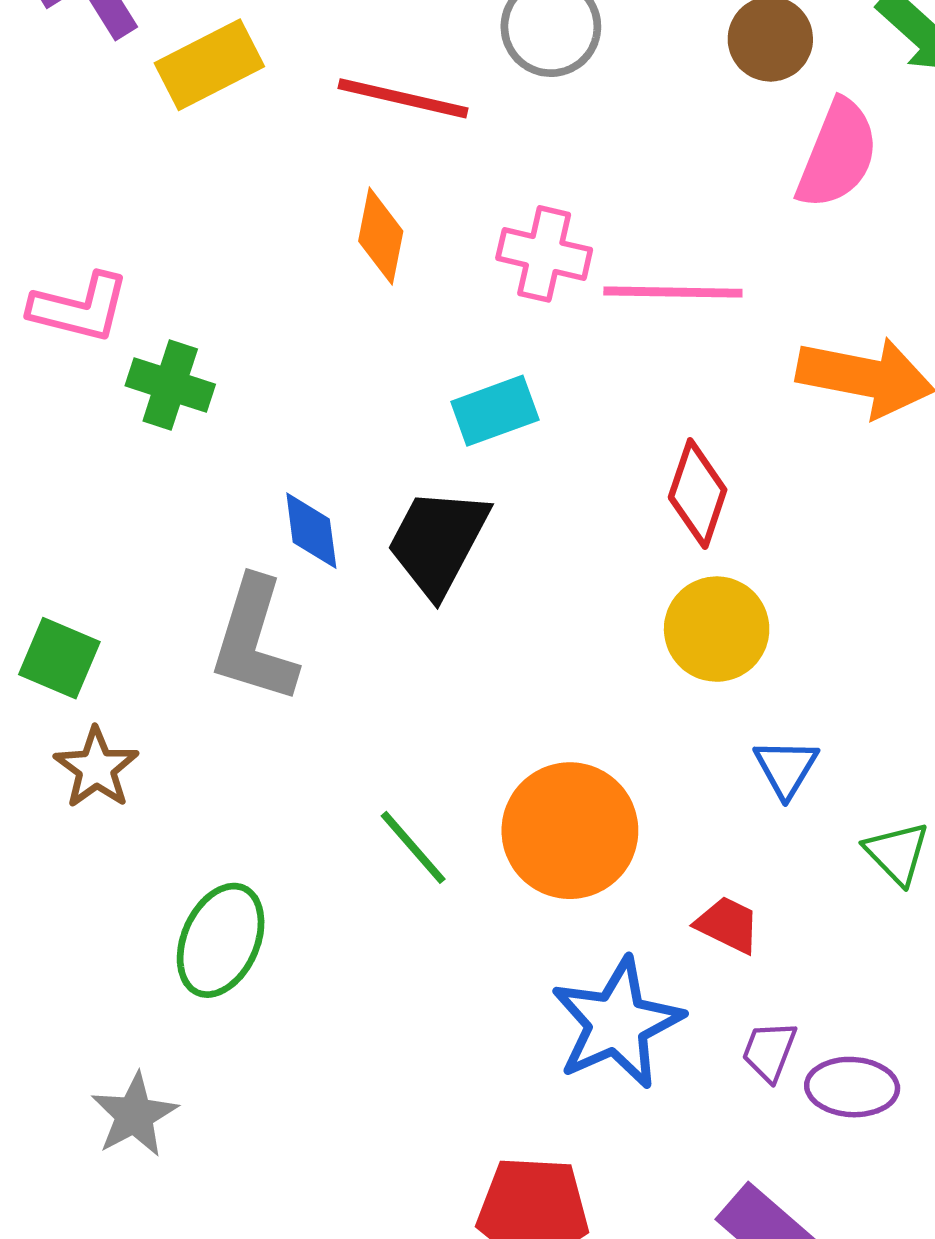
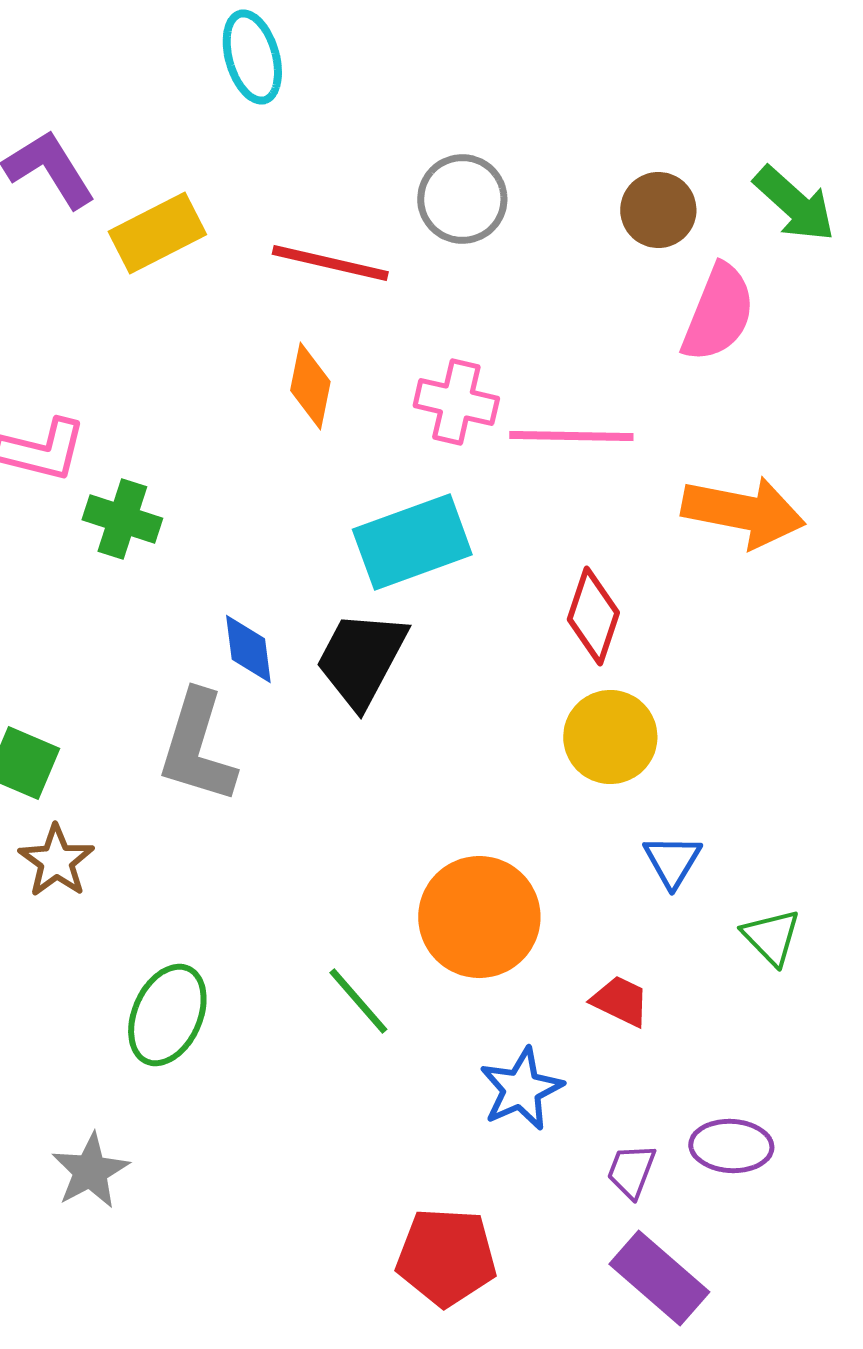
cyan rectangle: (495, 411) -> (412, 542), size x1.5
green line: (413, 847) -> (358, 1001), moved
blue star: (617, 1023) -> (521, 1089), size x0.7
purple trapezoid: (769, 1051) -> (631, 1171), moved

